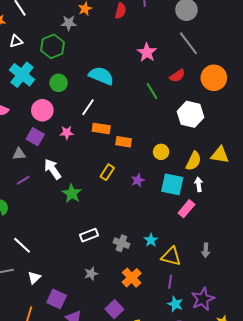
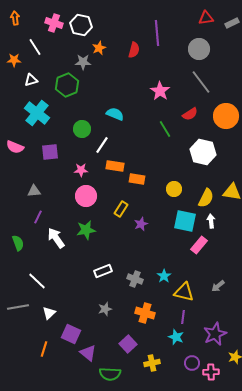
cyan semicircle: (101, 76) -> (115, 114), size x0.7
green circle: (59, 83) -> (82, 129), moved
pink circle: (42, 110) -> (86, 196), moved
purple square: (35, 137) -> (50, 152), moved, turned -36
white arrow: (52, 169) -> (56, 238), moved
purple line: (23, 180) -> (38, 217), turned -32
purple star: (138, 180) -> (141, 224), moved
green star: (72, 193) -> (86, 230), turned 30
gray arrow: (206, 250) -> (218, 286), turned 48
orange cross: (132, 278) -> (145, 313), turned -30
cyan star: (175, 304) -> (176, 337), moved

